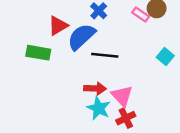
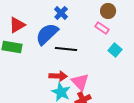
pink rectangle: (141, 15) -> (102, 28), moved
red triangle: (58, 26) -> (17, 25), moved

